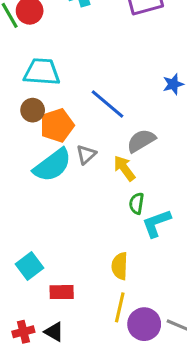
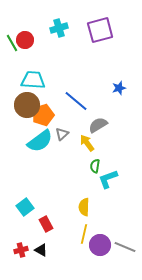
brown circle: (33, 110) -> (27, 105), size x1.6
red rectangle: (62, 292) -> (46, 224), turned 63

